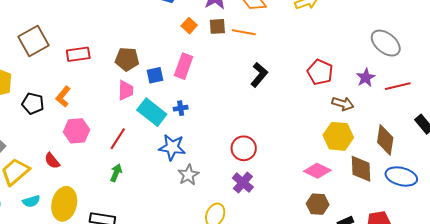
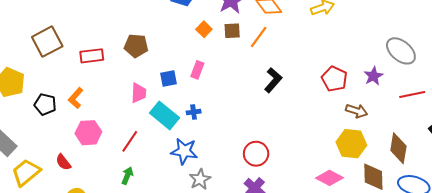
orange line: (244, 32) -> (259, 37), turned -65
brown pentagon: (127, 59) -> (136, 46), moved
pink rectangle: (184, 66) -> (197, 70), size x0.7
purple star: (366, 78) -> (373, 76), moved

